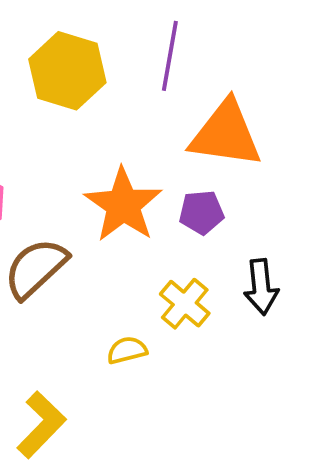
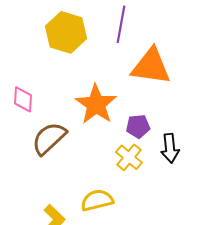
purple pentagon: (201, 212) -> (138, 126), moved
yellow semicircle: (127, 350) -> (97, 200), moved, size x1.5

